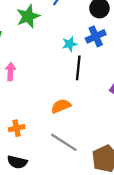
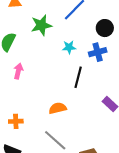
cyan star: (70, 44) -> (69, 47), moved

